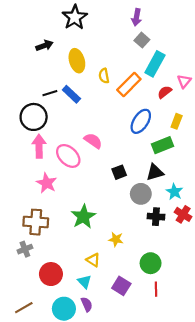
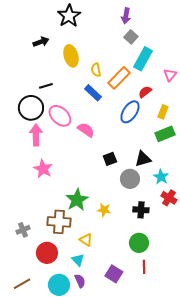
red semicircle: (165, 92) -> (145, 92), moved
blue rectangle: (71, 94) -> (93, 93), moved
green rectangle: (162, 145) -> (165, 134), moved
pink ellipse: (68, 156) -> (60, 116), moved
black cross: (156, 217) -> (141, 210), moved
brown cross: (36, 222) -> (59, 222), moved
yellow star: (116, 239) -> (104, 210), moved
purple square: (121, 286) -> (114, 274), moved

